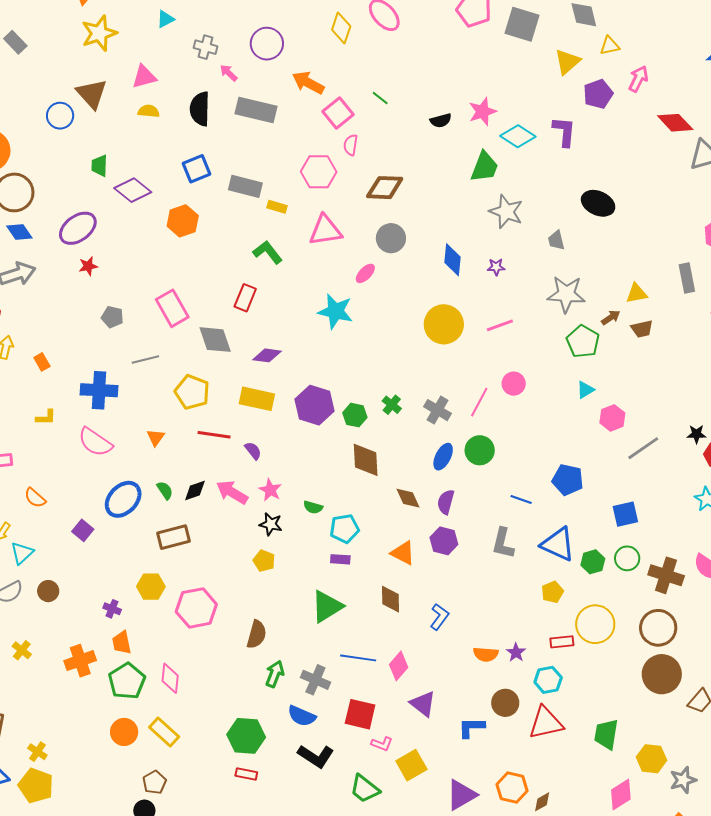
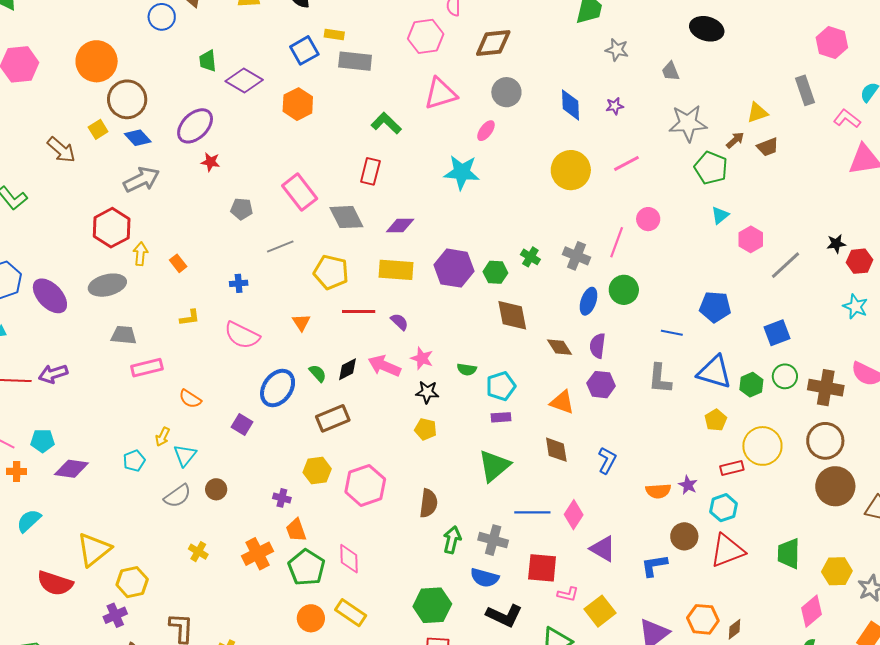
yellow rectangle: (277, 207) -> (334, 34), moved
gray star: (506, 212) -> (617, 50), size x0.7
red star: (88, 266) -> (210, 162), turned 30
blue cross: (99, 390) -> (239, 283), size x0.5

